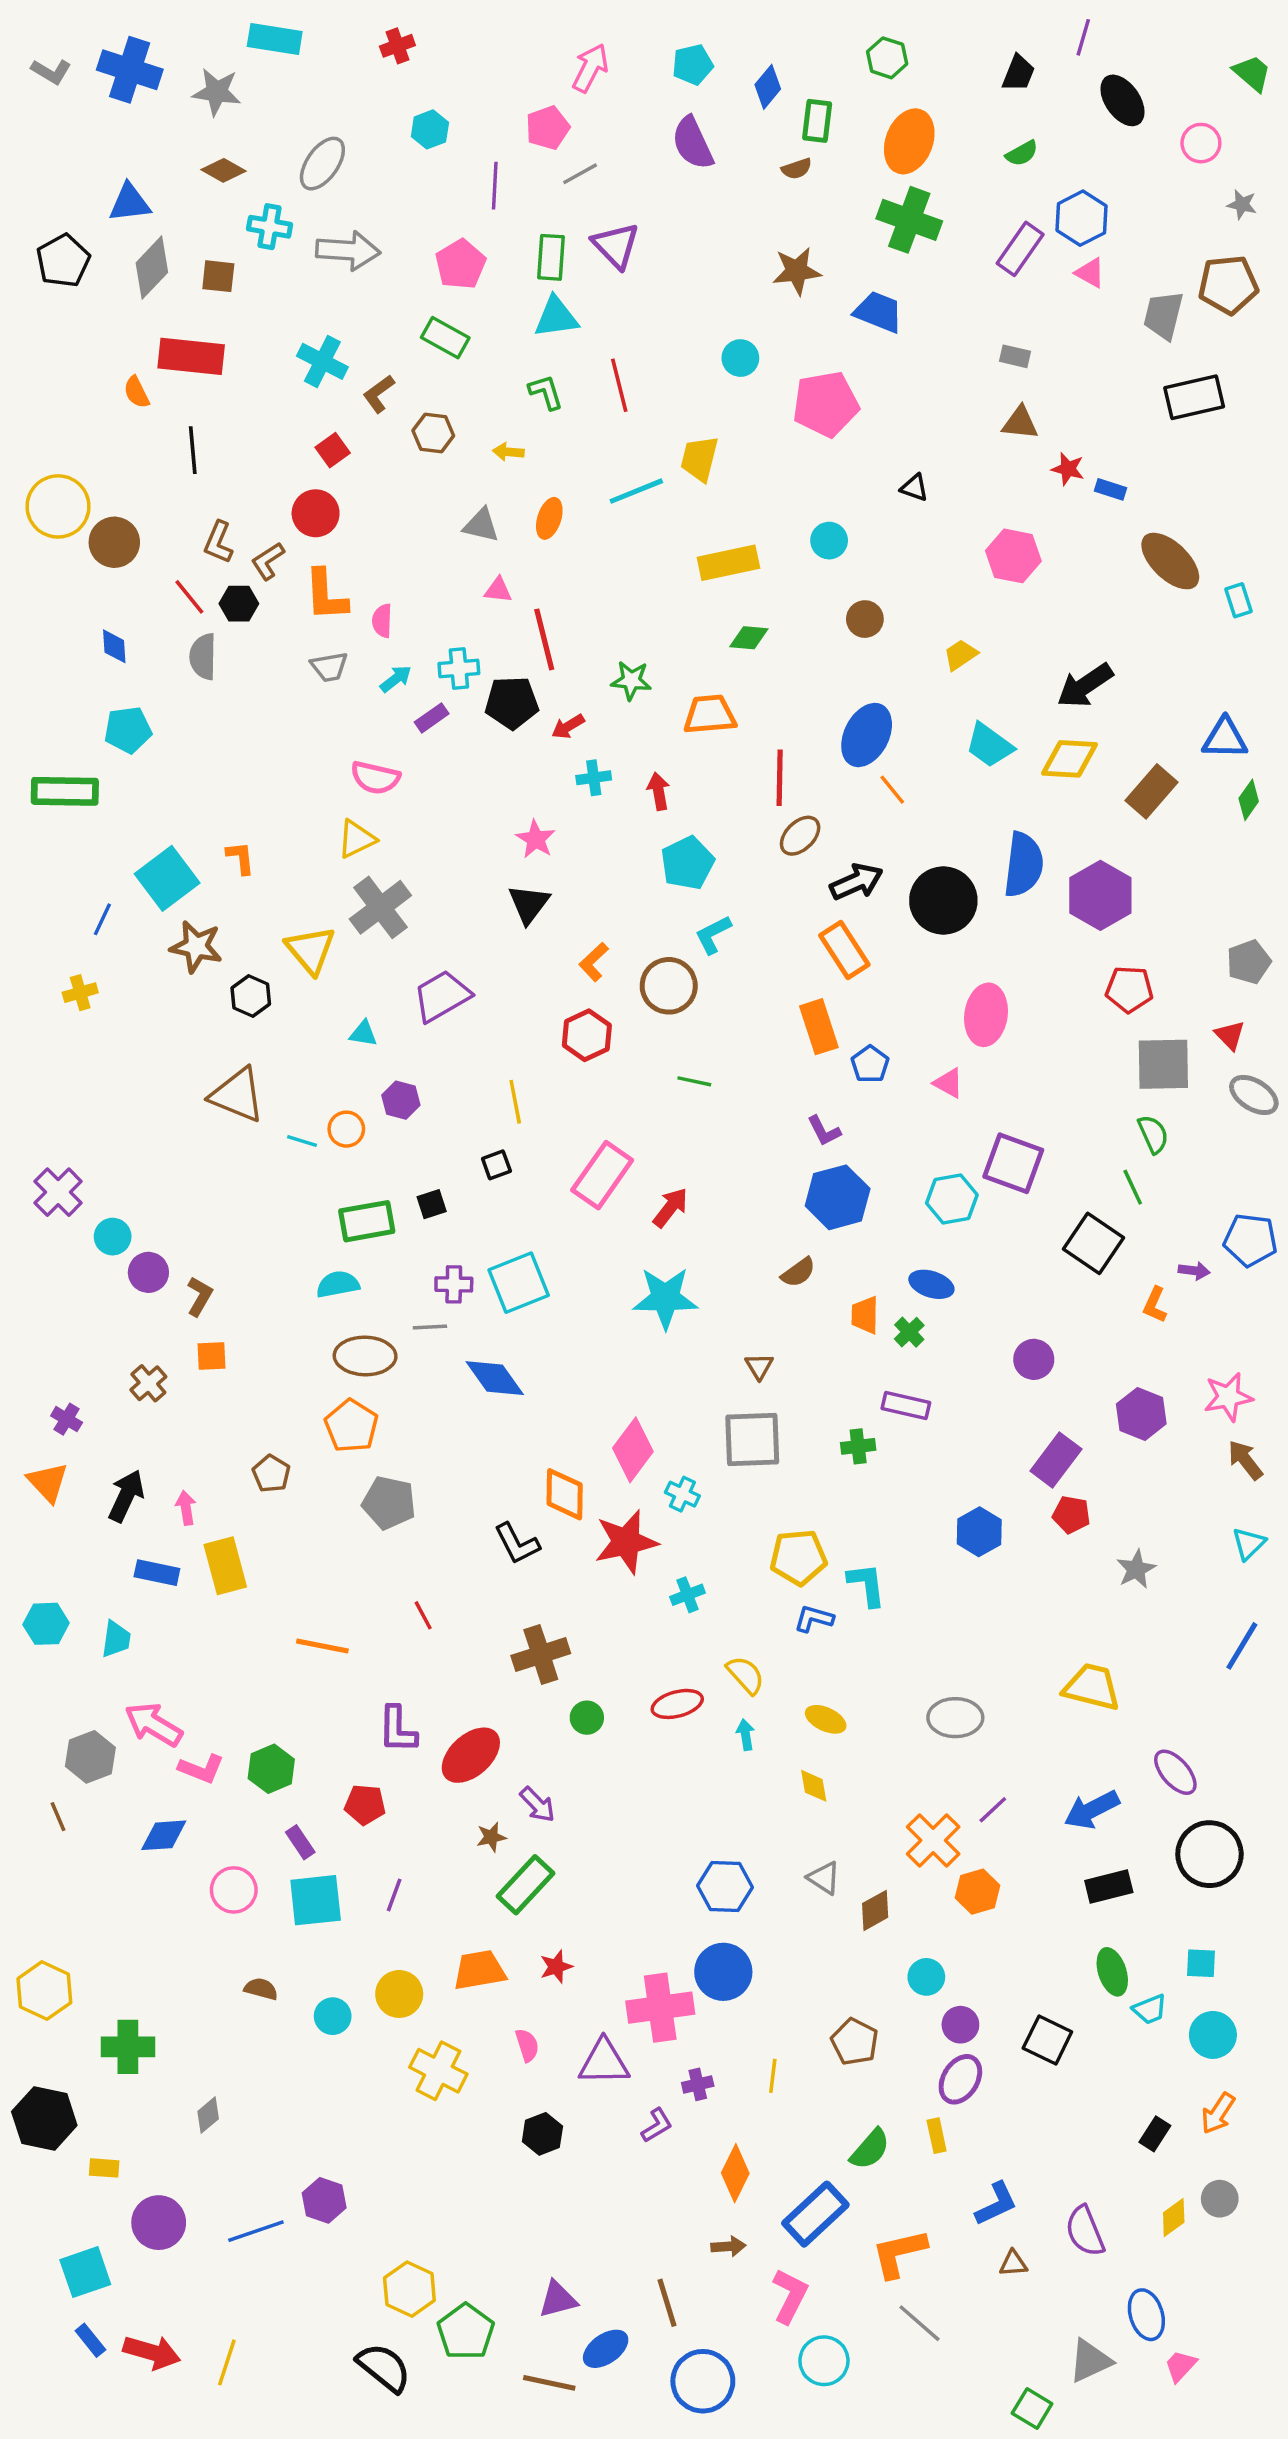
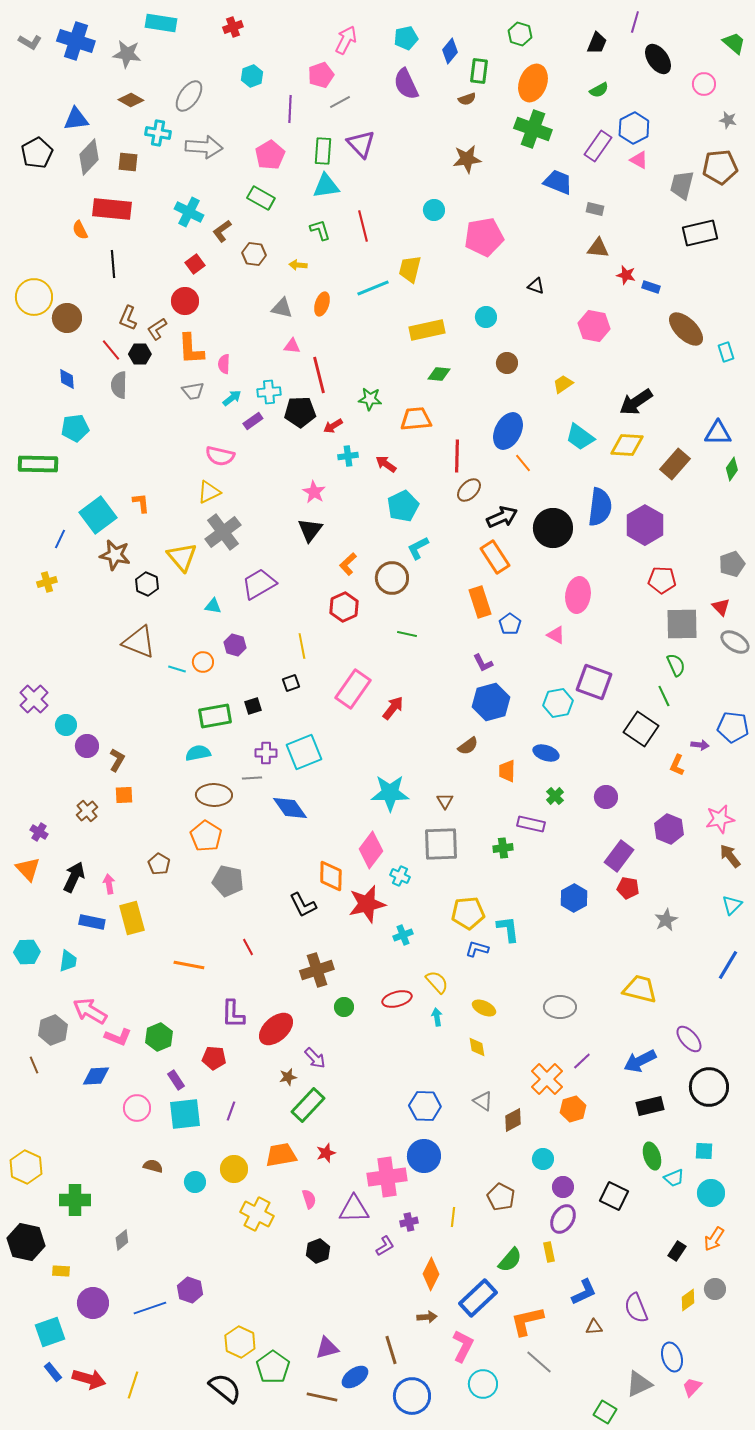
blue trapezoid: (879, 312) -> (558, 182), moved
red arrow: (658, 791) -> (386, 464), turned -45
cyan star: (665, 1298) -> (390, 793), moved
green cross: (909, 1332) -> (555, 796), moved

